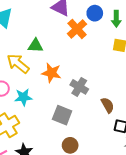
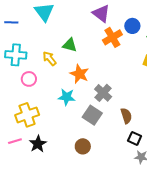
yellow arrow: (18, 64) -> (50, 59), size x0.7
cyan star: (23, 97) -> (67, 97), moved
gray square: (62, 115) -> (92, 115), moved

